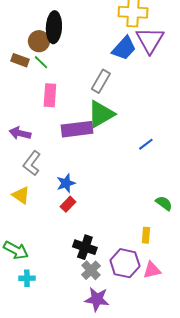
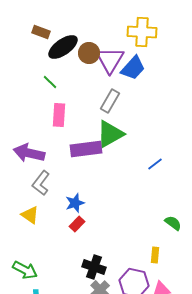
black ellipse: (54, 27) -> (63, 47), turned 52
purple triangle: (150, 40) -> (110, 60), moved
brown circle: (39, 41) -> (89, 53), moved
brown rectangle: (20, 60) -> (41, 32), moved
purple arrow: (20, 133) -> (29, 153), size x1.4

